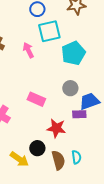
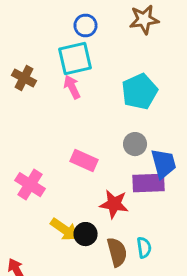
cyan square: (49, 31) -> (75, 59), moved
blue trapezoid: (89, 101) -> (164, 164), turned 95
purple rectangle: (79, 114) -> (149, 183), size x1.5
yellow arrow: (19, 159) -> (65, 230), moved

